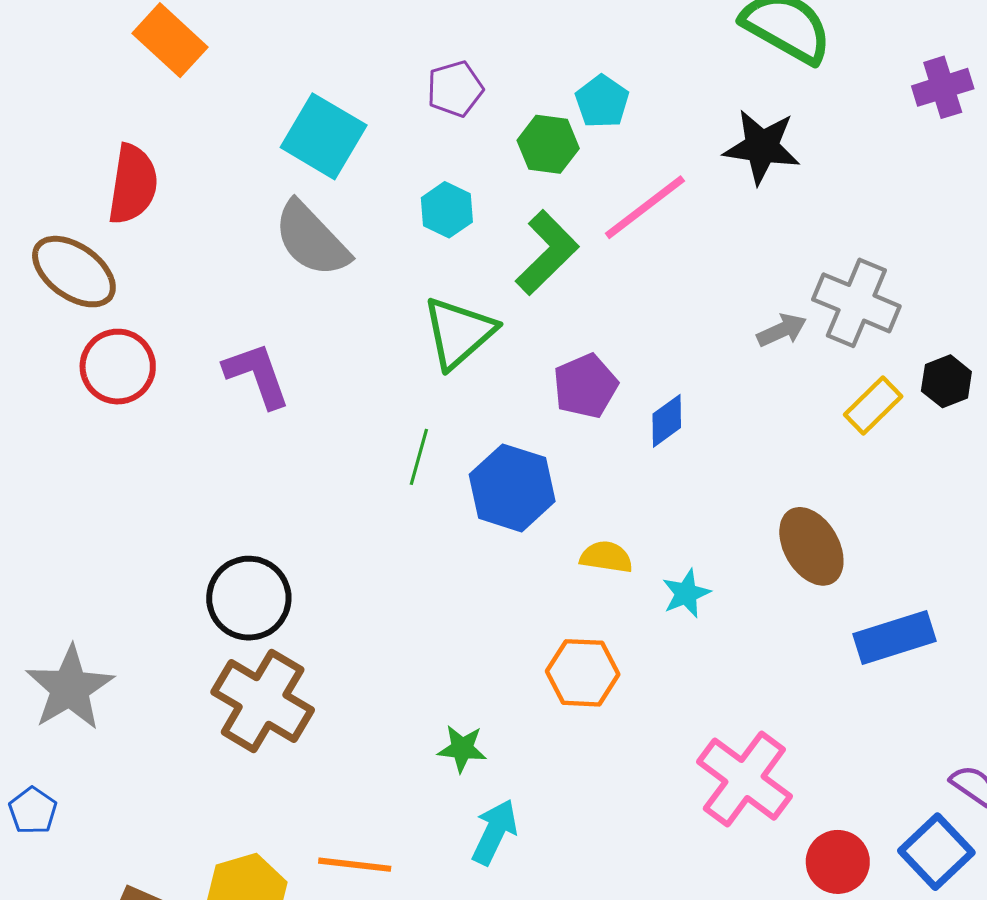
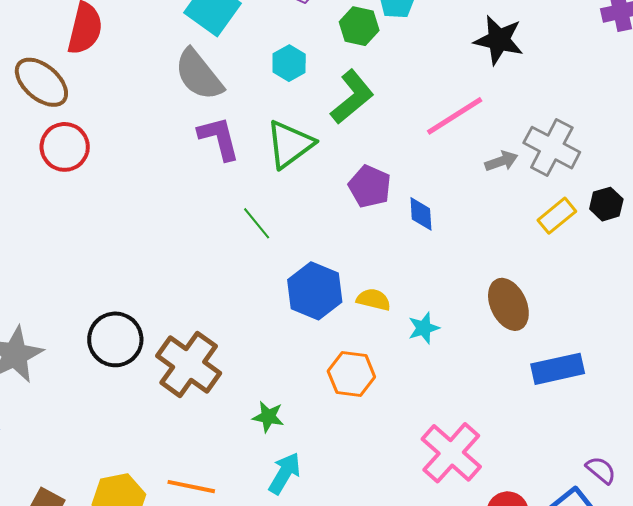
pink line: (645, 207) -> (455, 116), moved
purple L-shape: (257, 375) -> (219, 138), moved
purple pentagon: (585, 386) -> (370, 186), turned -30
blue diamond: (667, 421) -> (421, 214), turned -63
green line: (419, 457) -> (257, 223), turned -60
blue hexagon: (512, 488) -> (315, 291), moved
black circle: (249, 598) -> (115, 339), moved
brown cross: (263, 701) -> (189, 364), moved

